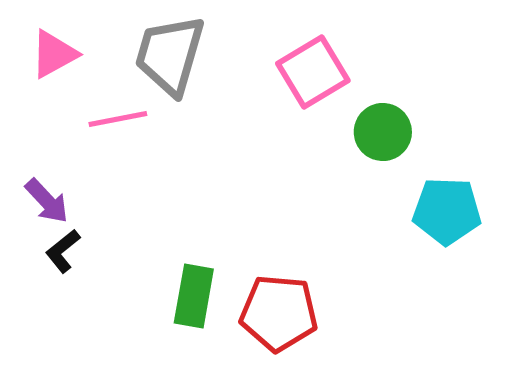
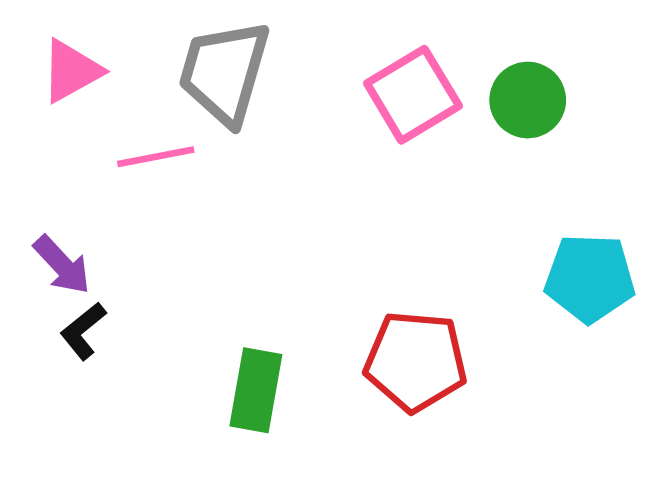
green circle: (383, 132) -> (528, 100), moved
red pentagon: (279, 313) -> (416, 361), moved

